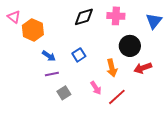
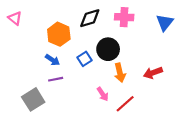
orange hexagon: (33, 30) -> (59, 34), moved
black circle: (130, 46) -> (108, 49), moved
gray square: (64, 93) -> (33, 99), moved, size x1.5

